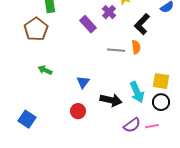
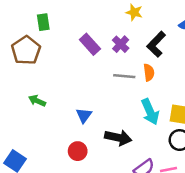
purple cross: (109, 12) -> (121, 44), moved
cyan arrow: (137, 92) -> (150, 112), moved

